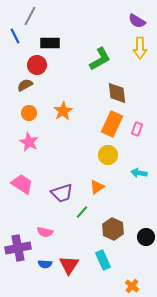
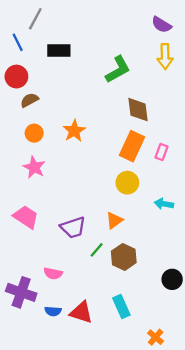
red circle: (37, 65) -> (16, 77), moved
brown hexagon: (113, 229) -> (124, 257), moved
purple cross: (18, 248) -> (21, 292), turned 30
red triangle: (69, 265) -> (81, 312), turned -45

